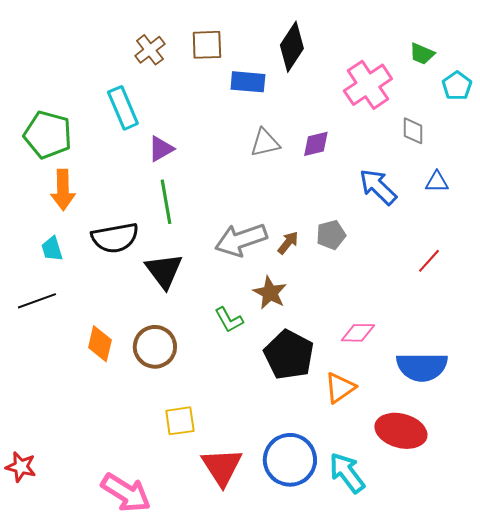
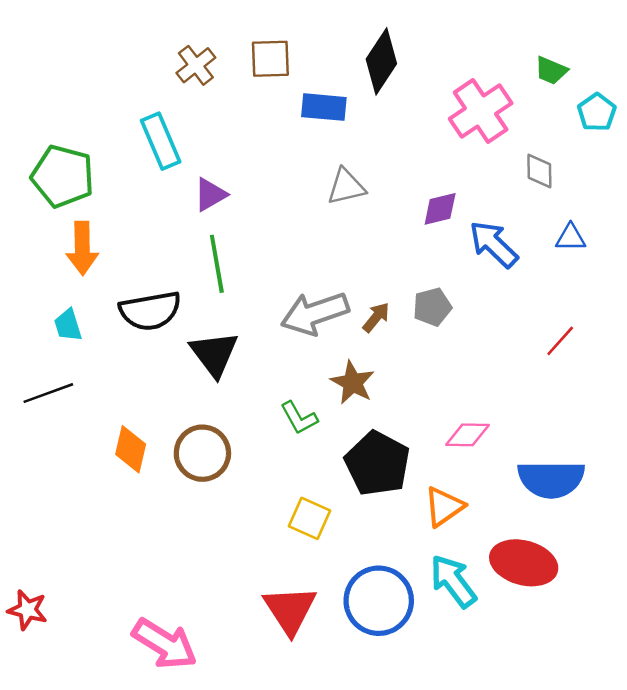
purple diamond: (316, 144) -> (440, 209), moved
yellow square: (180, 421) -> (310, 518), moved, turned 32
cyan arrow: (347, 473) -> (453, 581), moved

